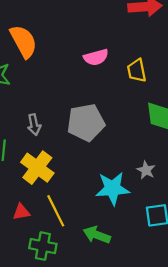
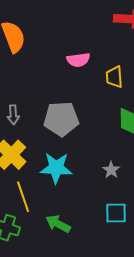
cyan star: (113, 188) -> (56, 168), moved

